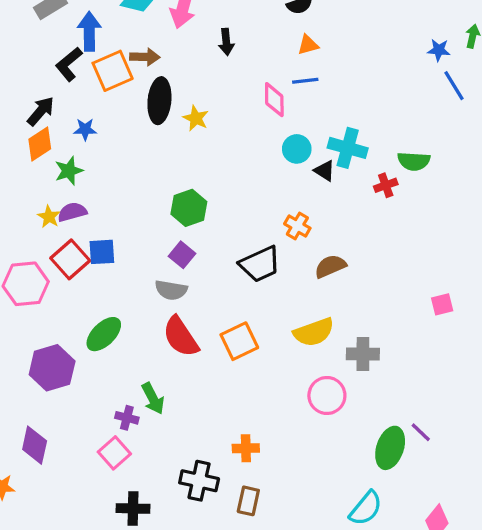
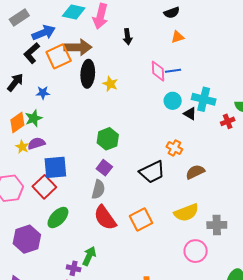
blue arrow: (89, 31) -> (44, 33), turned 70
brown arrow: (145, 57) -> (78, 47), size x1.5
blue line: (305, 81) -> (173, 71), moved
orange diamond: (40, 144) -> (17, 123), moved
blue square: (102, 252) -> (55, 167), size x1.4
red square: (70, 259) -> (44, 187), moved
gray semicircle: (171, 290) -> (98, 189), turned -84
green arrow: (153, 398) -> (89, 256), turned -126

